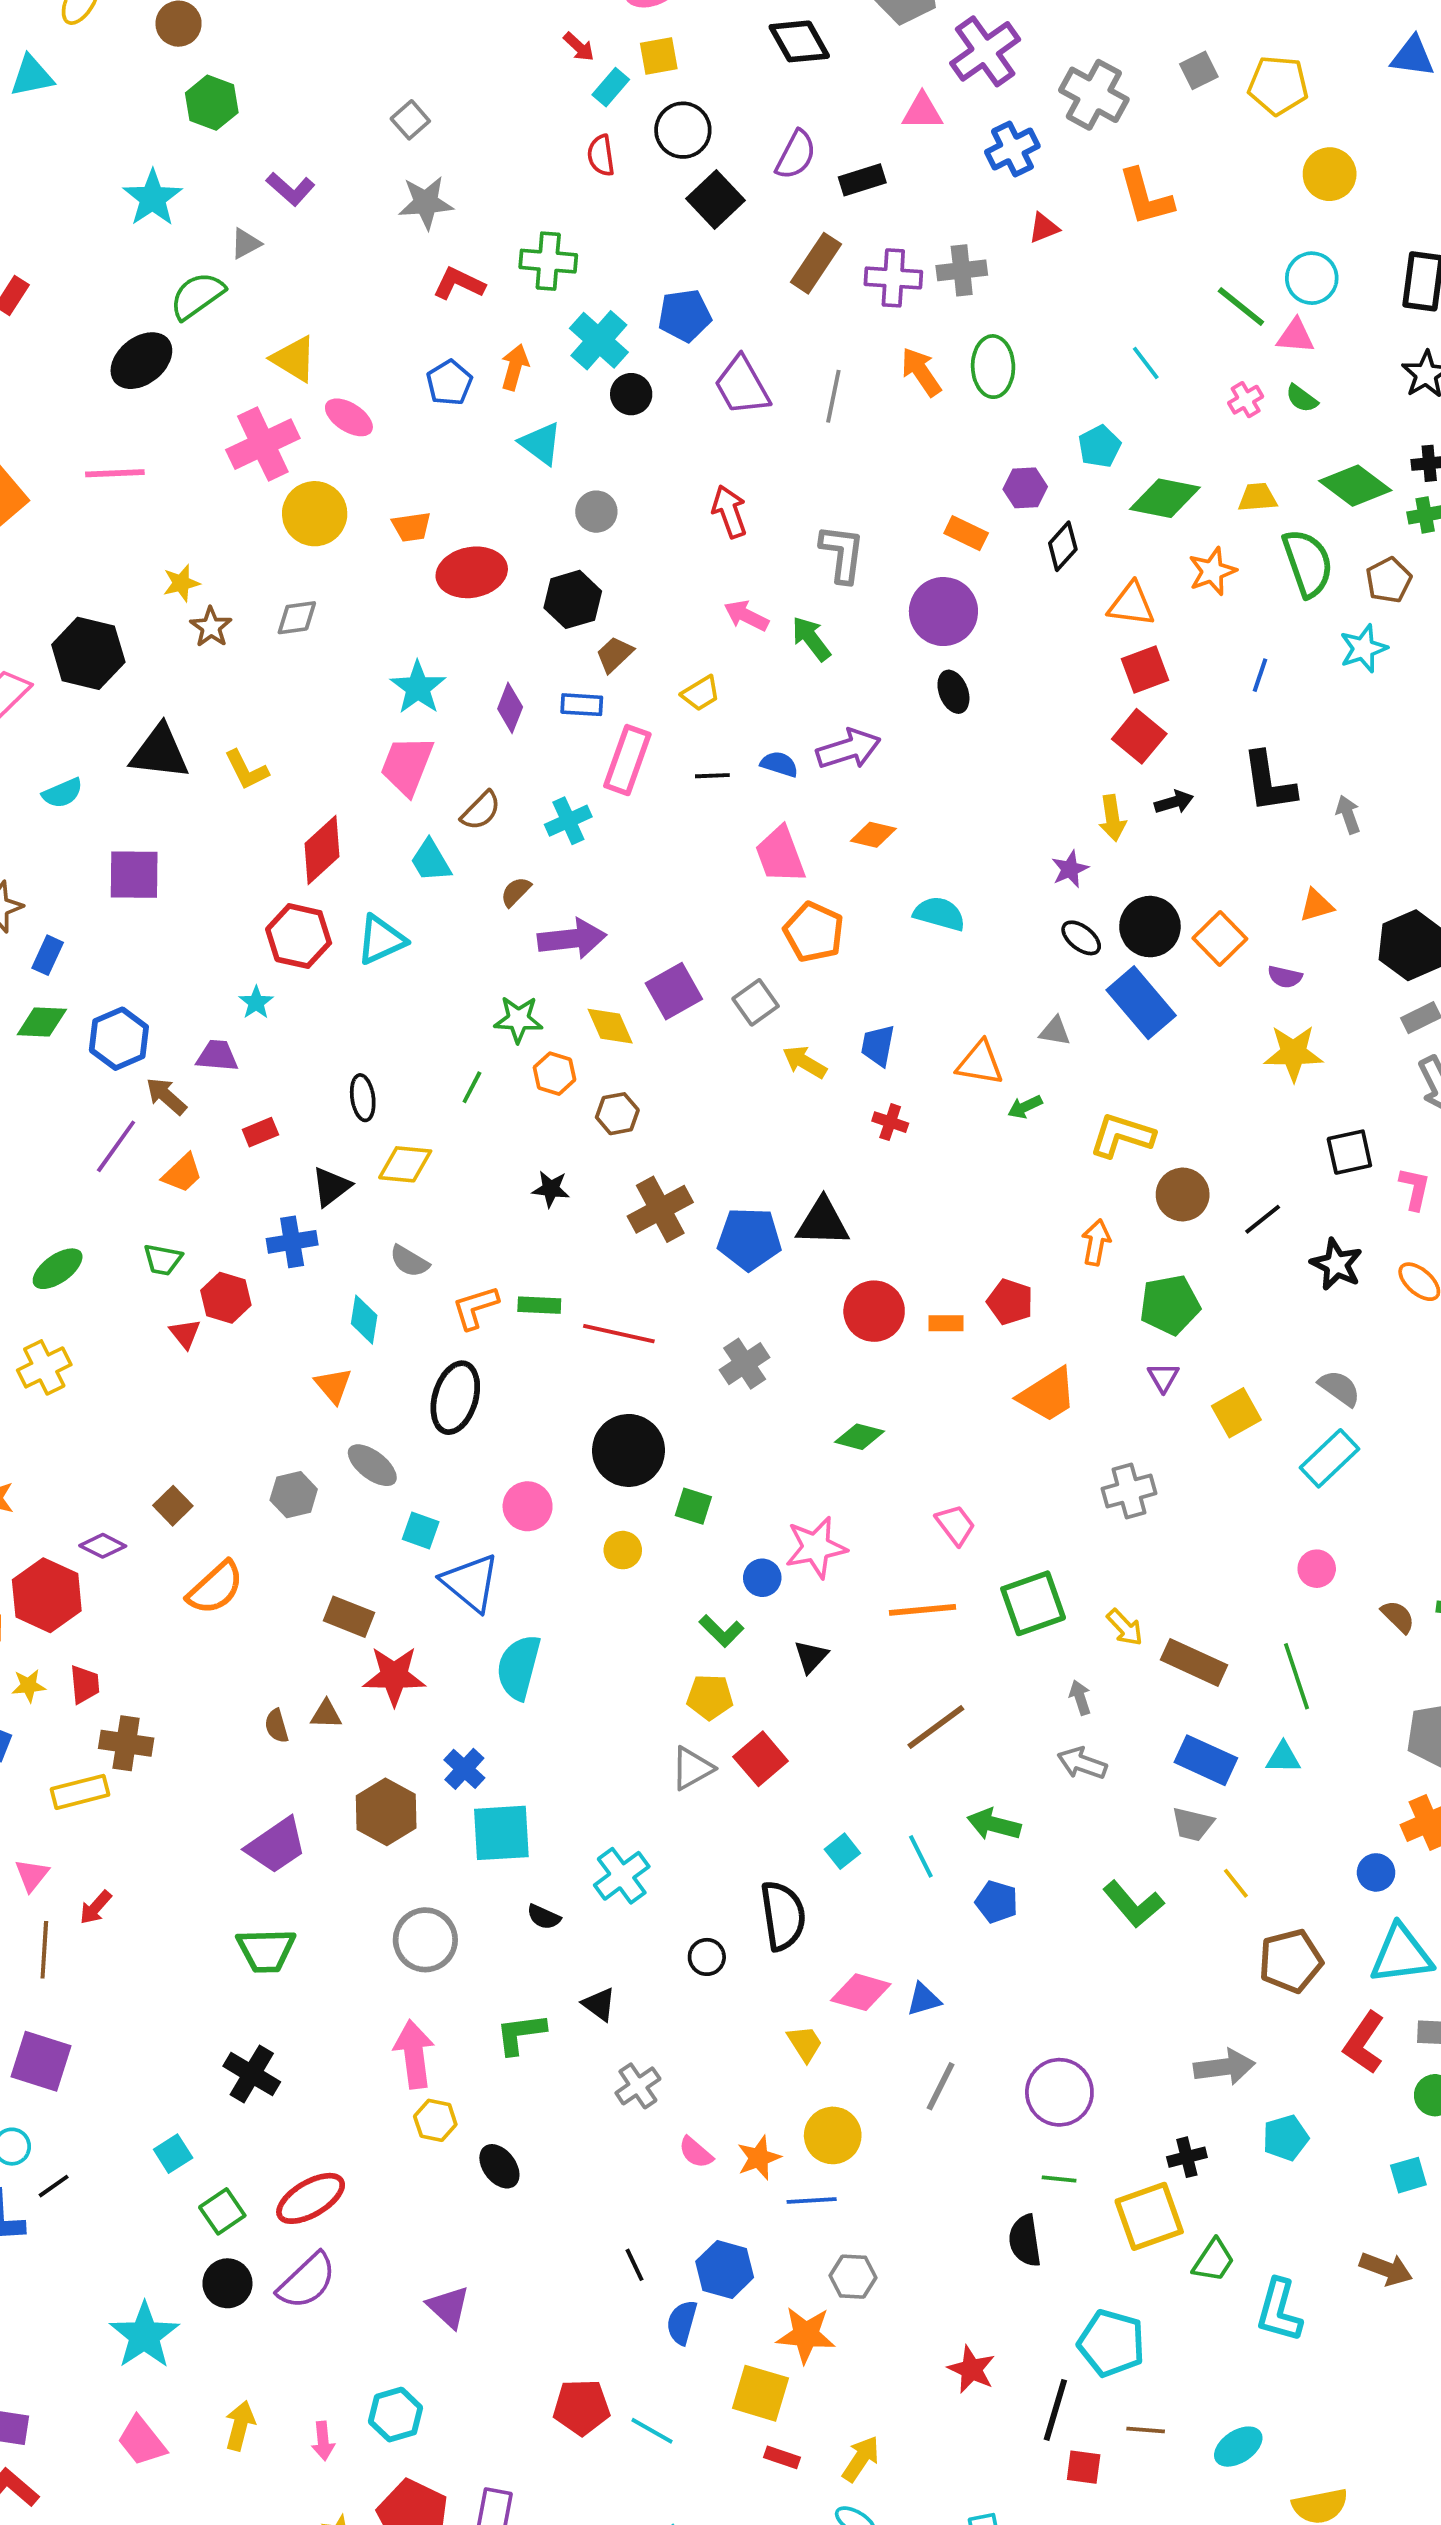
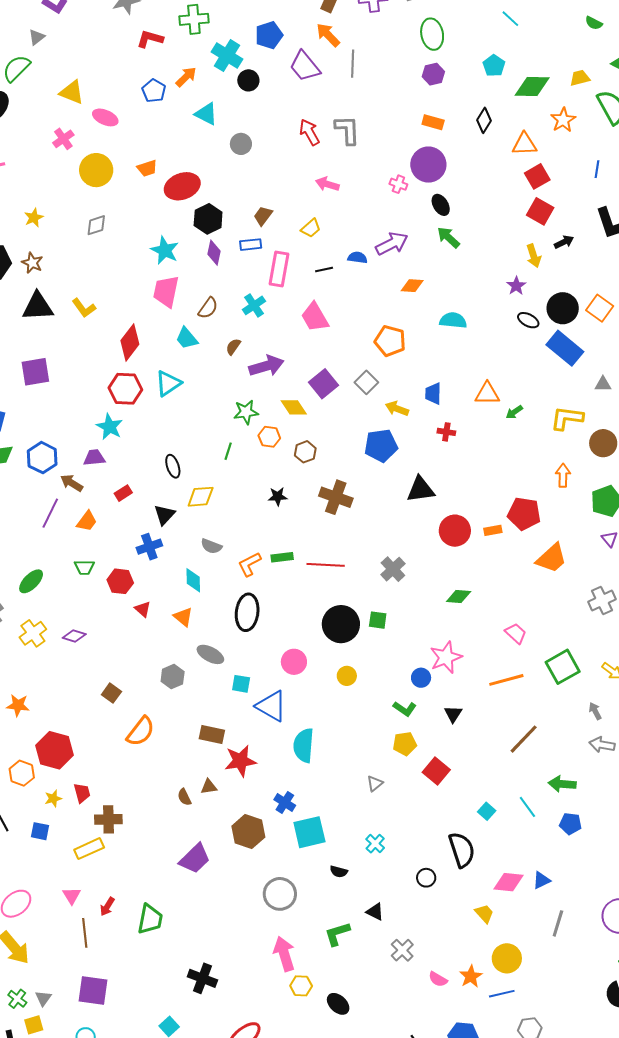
orange arrow: (515, 367) -> (186, 77), turned 40
orange arrow: (921, 372) -> (328, 35), moved
pink cross: (1246, 400) -> (398, 184), moved, turned -30
pink cross: (263, 444) -> (63, 139), size x0.6
purple hexagon: (1025, 488) -> (433, 74), moved
gray L-shape: (842, 554) -> (347, 130), moved
black hexagon: (573, 599) -> (208, 219), moved
brown star: (211, 627) -> (32, 263), moved
green arrow: (811, 639) -> (448, 237), moved
pink trapezoid: (780, 855) -> (315, 317), moved
cyan star: (256, 1002) -> (110, 427), size x1.5
gray triangle: (1055, 1031) -> (603, 384), moved
brown cross: (660, 1209) -> (336, 497), turned -32
blue pentagon: (749, 1239) -> (381, 446), moved
red pentagon: (1010, 1302) -> (524, 514), size x1.4
red triangle: (185, 1334) -> (143, 609), moved
green square: (693, 1506) -> (378, 620), moved
purple diamond: (103, 1546) -> (74, 636), moved
gray triangle: (692, 1768) -> (375, 783), moved, size x0.7
cyan cross: (622, 1876) -> (375, 844), size x0.7
green trapezoid: (266, 1950) -> (150, 919), moved, turned -68

